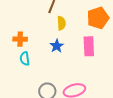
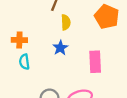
orange pentagon: (98, 18) -> (107, 17), turned -30
pink rectangle: (89, 46) -> (95, 62), moved

